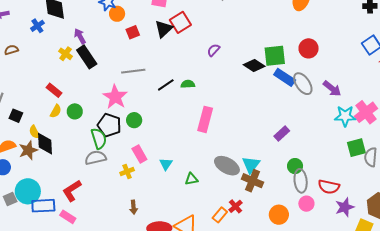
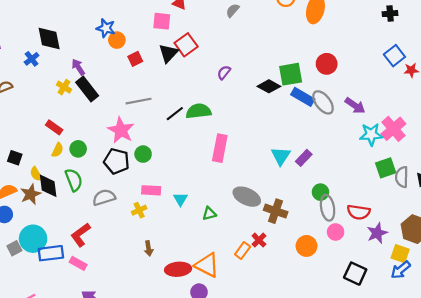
green semicircle: (188, 84) -> (199, 111), size x1.6
green semicircle: (99, 139) -> (74, 180), moved
pink rectangle: (139, 154) -> (151, 190), turned -54
cyan triangle: (251, 165) -> (281, 156), moved

